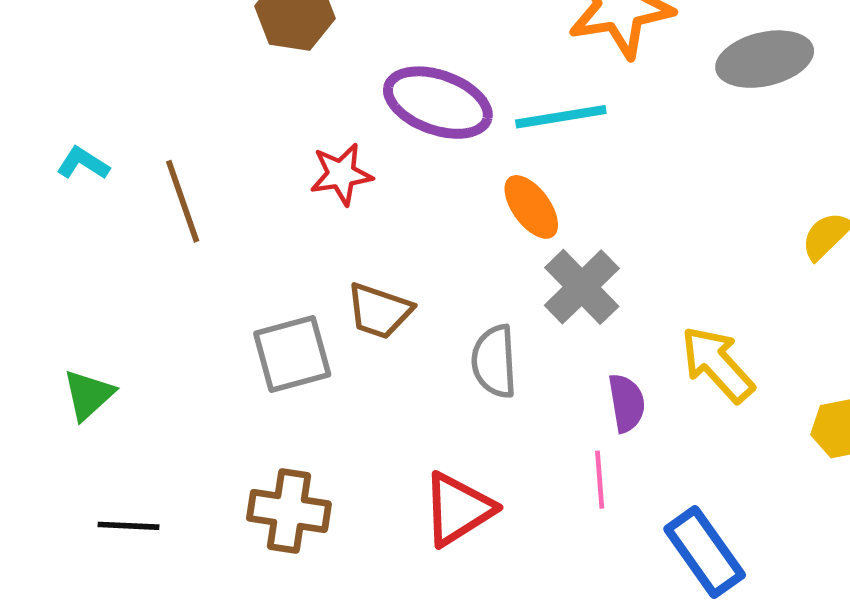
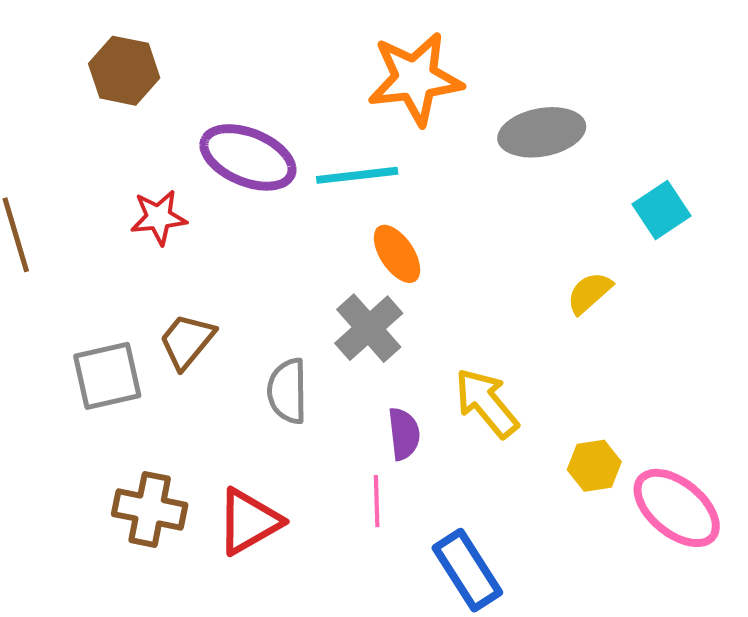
orange ellipse: (531, 207) -> (397, 254), moved
brown trapezoid: (379, 311) -> (187, 341), turned 108
brown cross: (289, 511) -> (150, 509), moved

